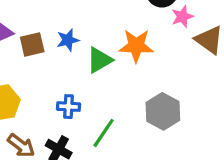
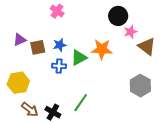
blue cross: (69, 107) -> (59, 66), moved
gray hexagon: (163, 111) -> (140, 86), moved

